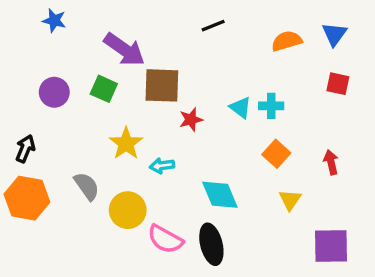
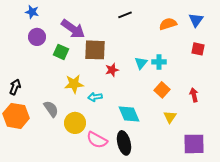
purple circle: (54, 92) -> (37, 37), moved
cyan triangle: (240, 108) -> (141, 63), turned 32
yellow star: (126, 143) -> (74, 84), turned 30

